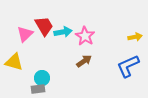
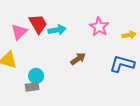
pink star: (85, 36) -> (99, 27), moved
blue L-shape: (128, 66) -> (122, 64), turned 40

